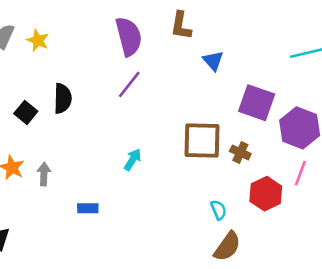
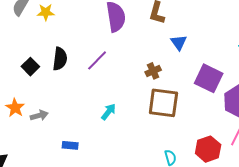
yellow star: (38, 40) -> (46, 12), turned -30
purple line: (129, 84) -> (97, 60), moved
brown cross: (240, 152) -> (153, 71), moved, turned 35
gray arrow: (44, 174) -> (39, 115), turned 66

